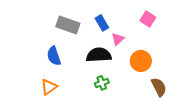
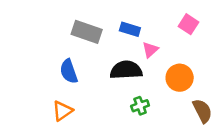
blue rectangle: (102, 23) -> (130, 29), turned -42
green cross: (102, 83) -> (140, 106), moved

